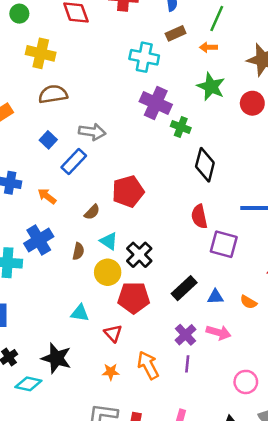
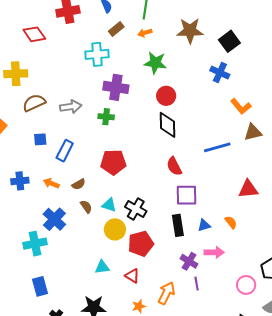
red circle: (252, 103) -> (166, 96), moved
green cross: (181, 127) -> (106, 117), moved
gray arrow: (92, 132) -> (71, 107), moved
blue square: (48, 140) -> (40, 139), turned -32
red pentagon: (128, 191) -> (113, 162), turned 30
brown semicircle: (92, 212) -> (79, 184), moved, turned 32
purple square: (224, 244) -> (187, 195), moved
brown semicircle: (78, 251) -> (86, 207), moved, turned -32
black rectangle: (184, 288) -> (178, 225), turned -40
orange semicircle: (248, 302) -> (231, 222), turned -144
orange arrow: (148, 365) -> (166, 293), turned 70

